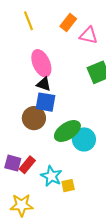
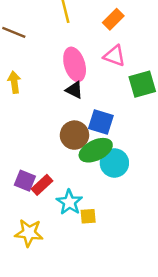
pink triangle: (89, 35) -> (114, 56), moved
blue square: (46, 102) -> (101, 122), moved
brown circle: (34, 118) -> (74, 135), moved

